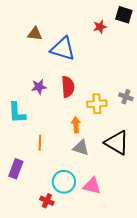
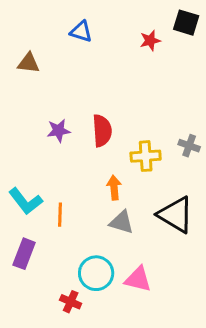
brown triangle: (35, 34) -> (29, 63), moved
blue triangle: (63, 49) -> (81, 32), moved, size x0.6
cyan L-shape: (17, 113) -> (26, 201), moved, turned -35

